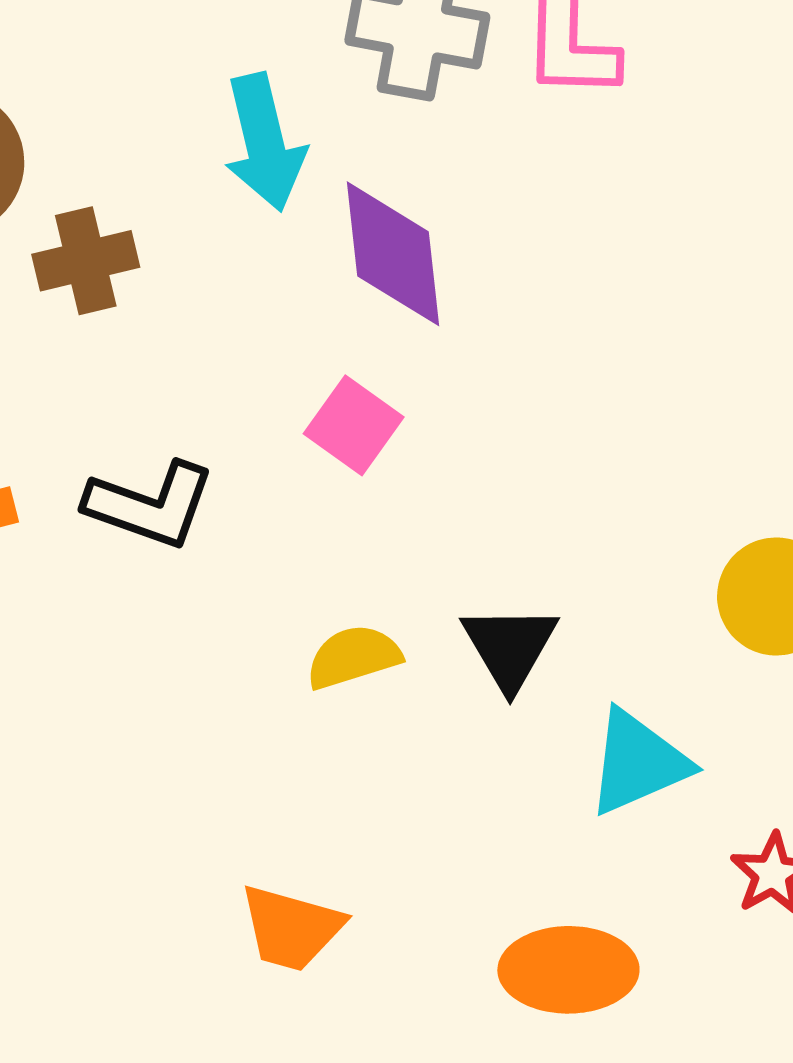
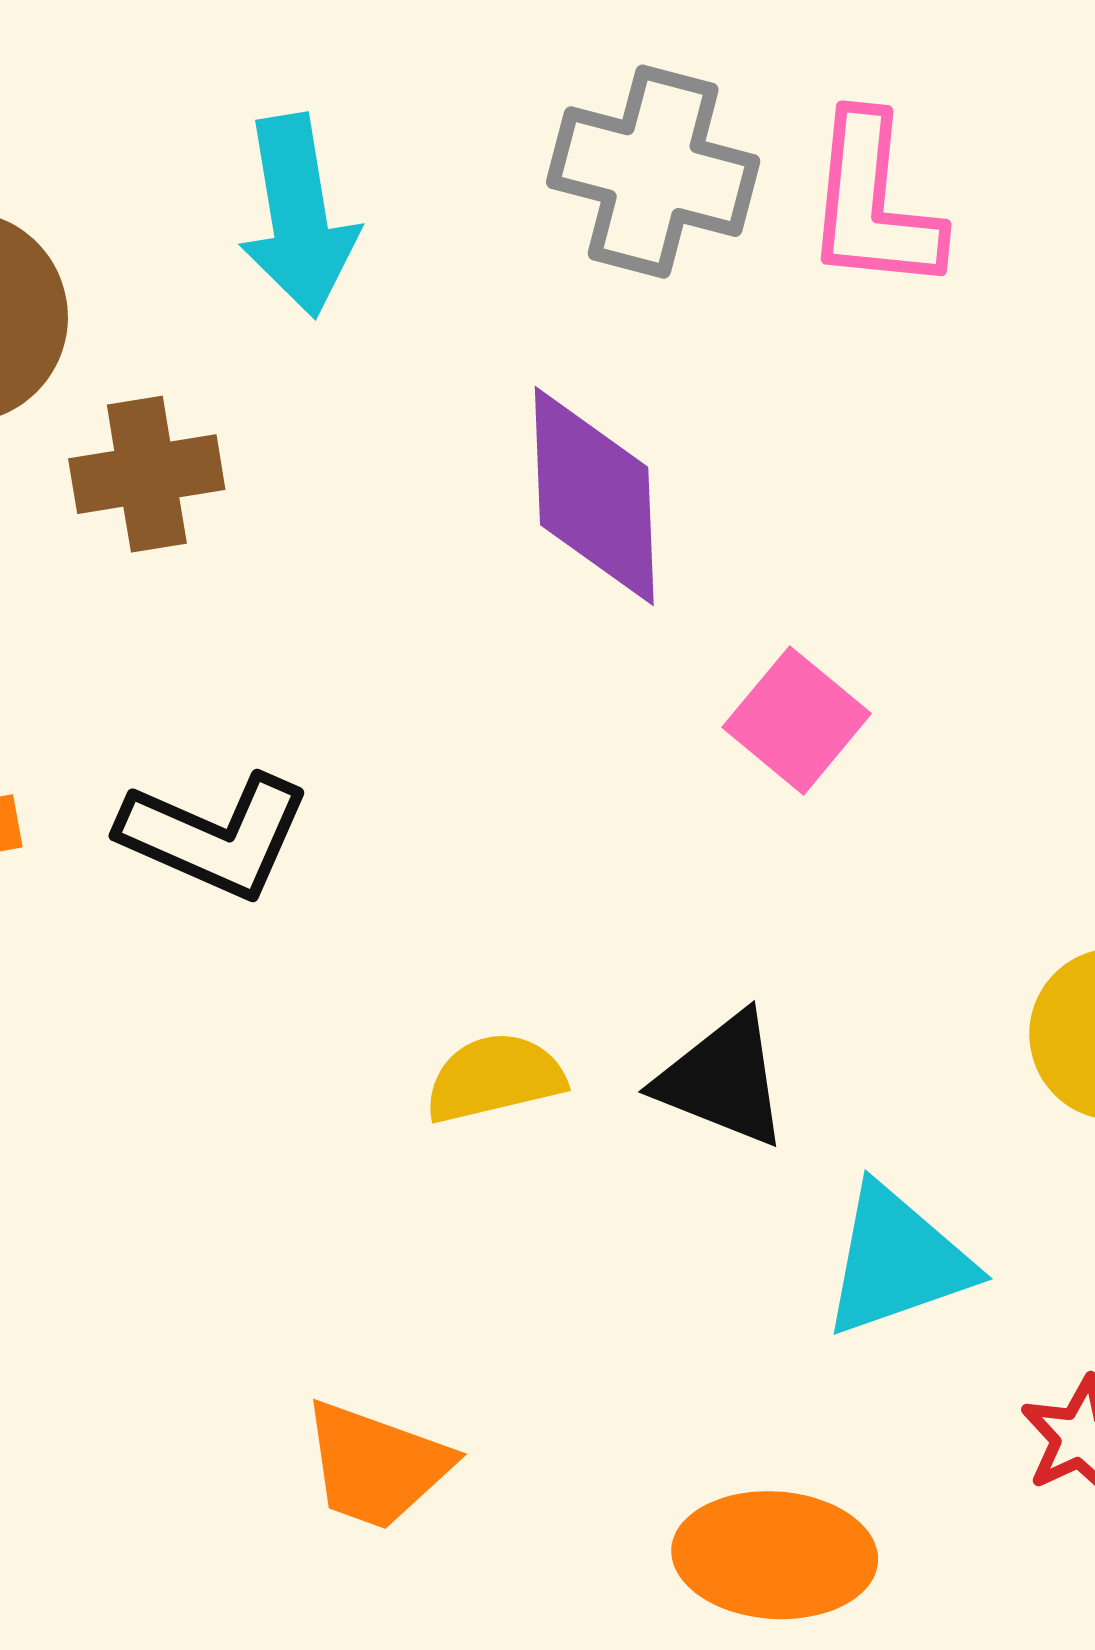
cyan arrow: (264, 142) -> (298, 216), moved
pink square: (354, 425) -> (797, 720), moved
black triangle: (510, 647) -> (723, 1080), turned -42

